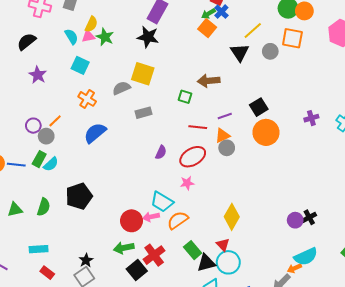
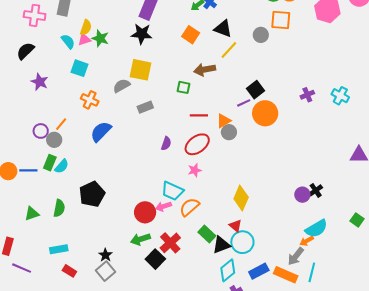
orange square: (207, 28) -> (191, 35), moved
yellow line: (253, 31) -> (229, 50), moved
black triangle: (240, 52) -> (223, 29), moved, turned -30
purple line: (225, 116) -> (244, 103), moved

